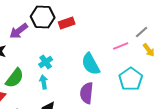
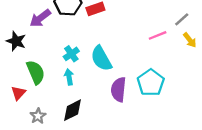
cyan semicircle: (91, 64) -> (101, 58), moved
green semicircle: (15, 78) -> (36, 72), turned -60
cyan pentagon: (131, 79) -> (151, 83), moved

